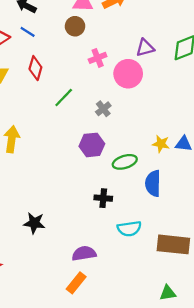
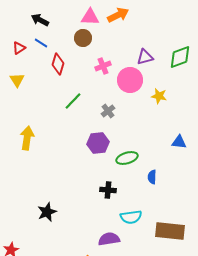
red diamond: (35, 68) -> (58, 64), moved
yellow star: (161, 144) -> (159, 96), moved
blue semicircle: (153, 183) -> (152, 177), size x0.6
black star: (34, 223) -> (47, 212), turned -30
purple semicircle: (84, 253) -> (109, 239), moved

